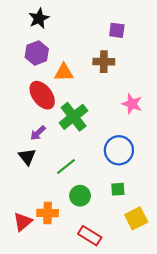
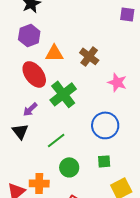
purple square: (117, 30) -> (127, 14), moved
brown cross: (104, 62) -> (89, 56), moved, turned 36

